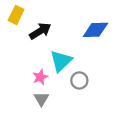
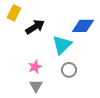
cyan triangle: (61, 61) -> (62, 45), moved

